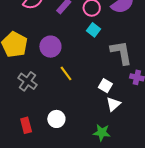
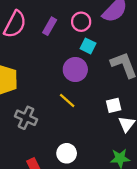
purple circle: (50, 47) -> (75, 70), moved
white square: (105, 86) -> (114, 105), turned -32

